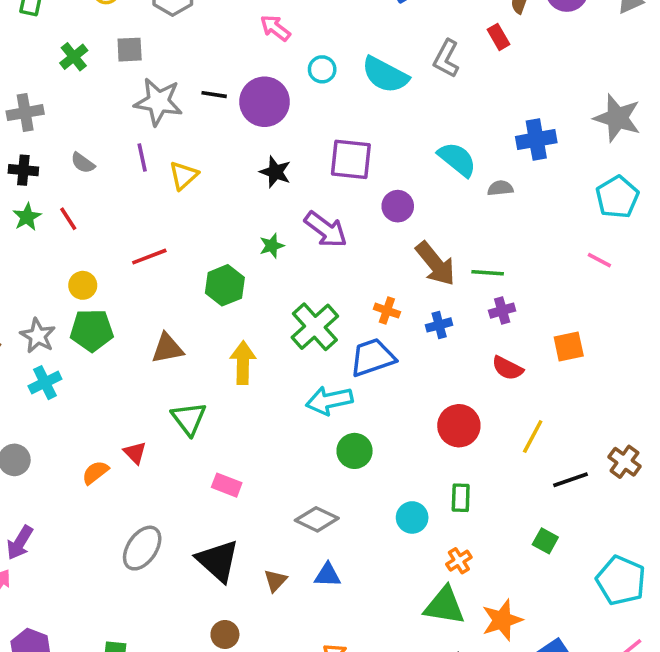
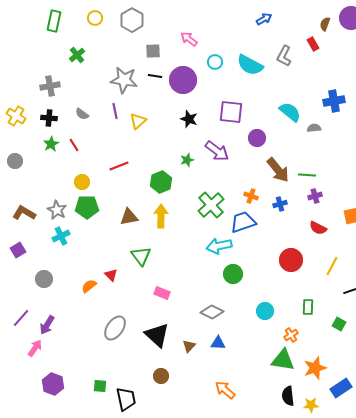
gray square: (130, 50) -> (153, 51), moved
yellow arrow: (243, 363) -> (161, 216), moved
green rectangle: (461, 498) -> (308, 307), moved

